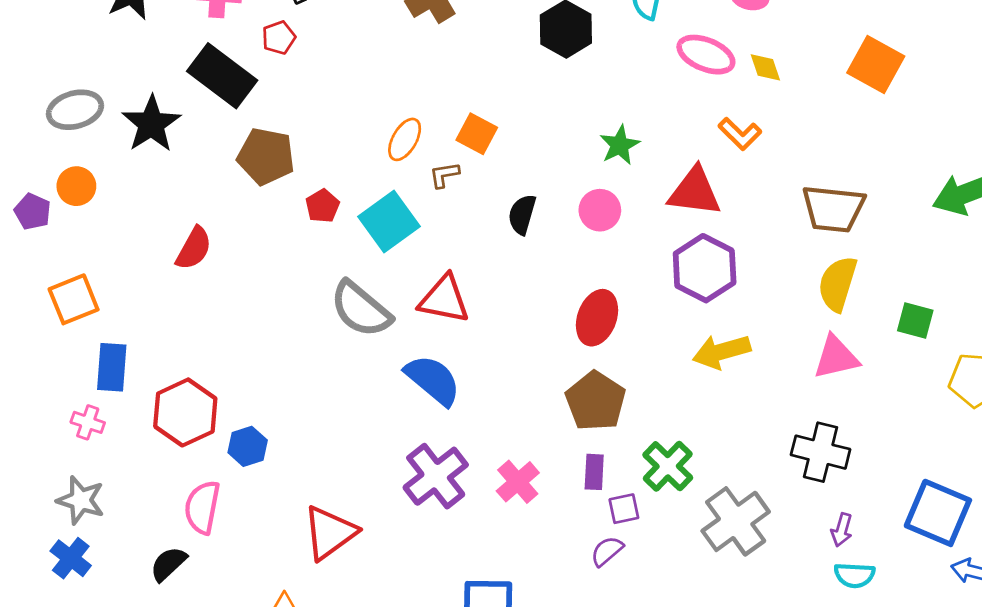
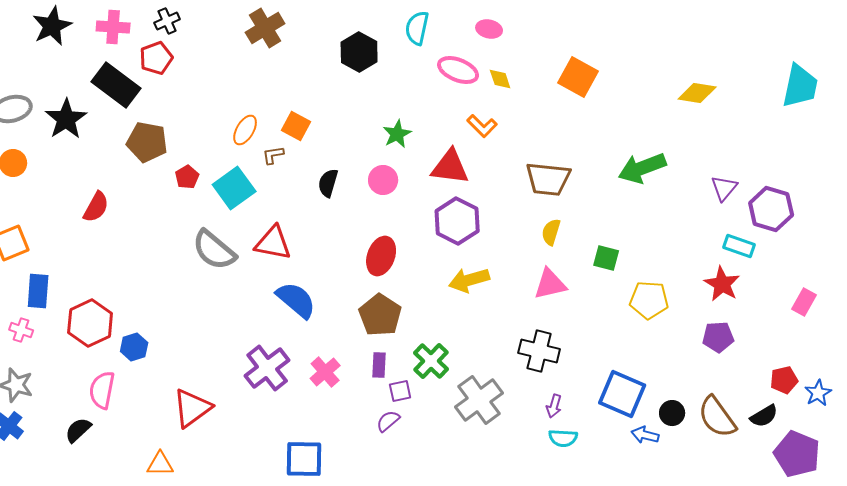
red pentagon: (279, 38) -> (156, 58), size x1.4
yellow semicircle: (838, 284) -> (551, 232), size x0.7
blue semicircle: (433, 380) -> (296, 300), moved

